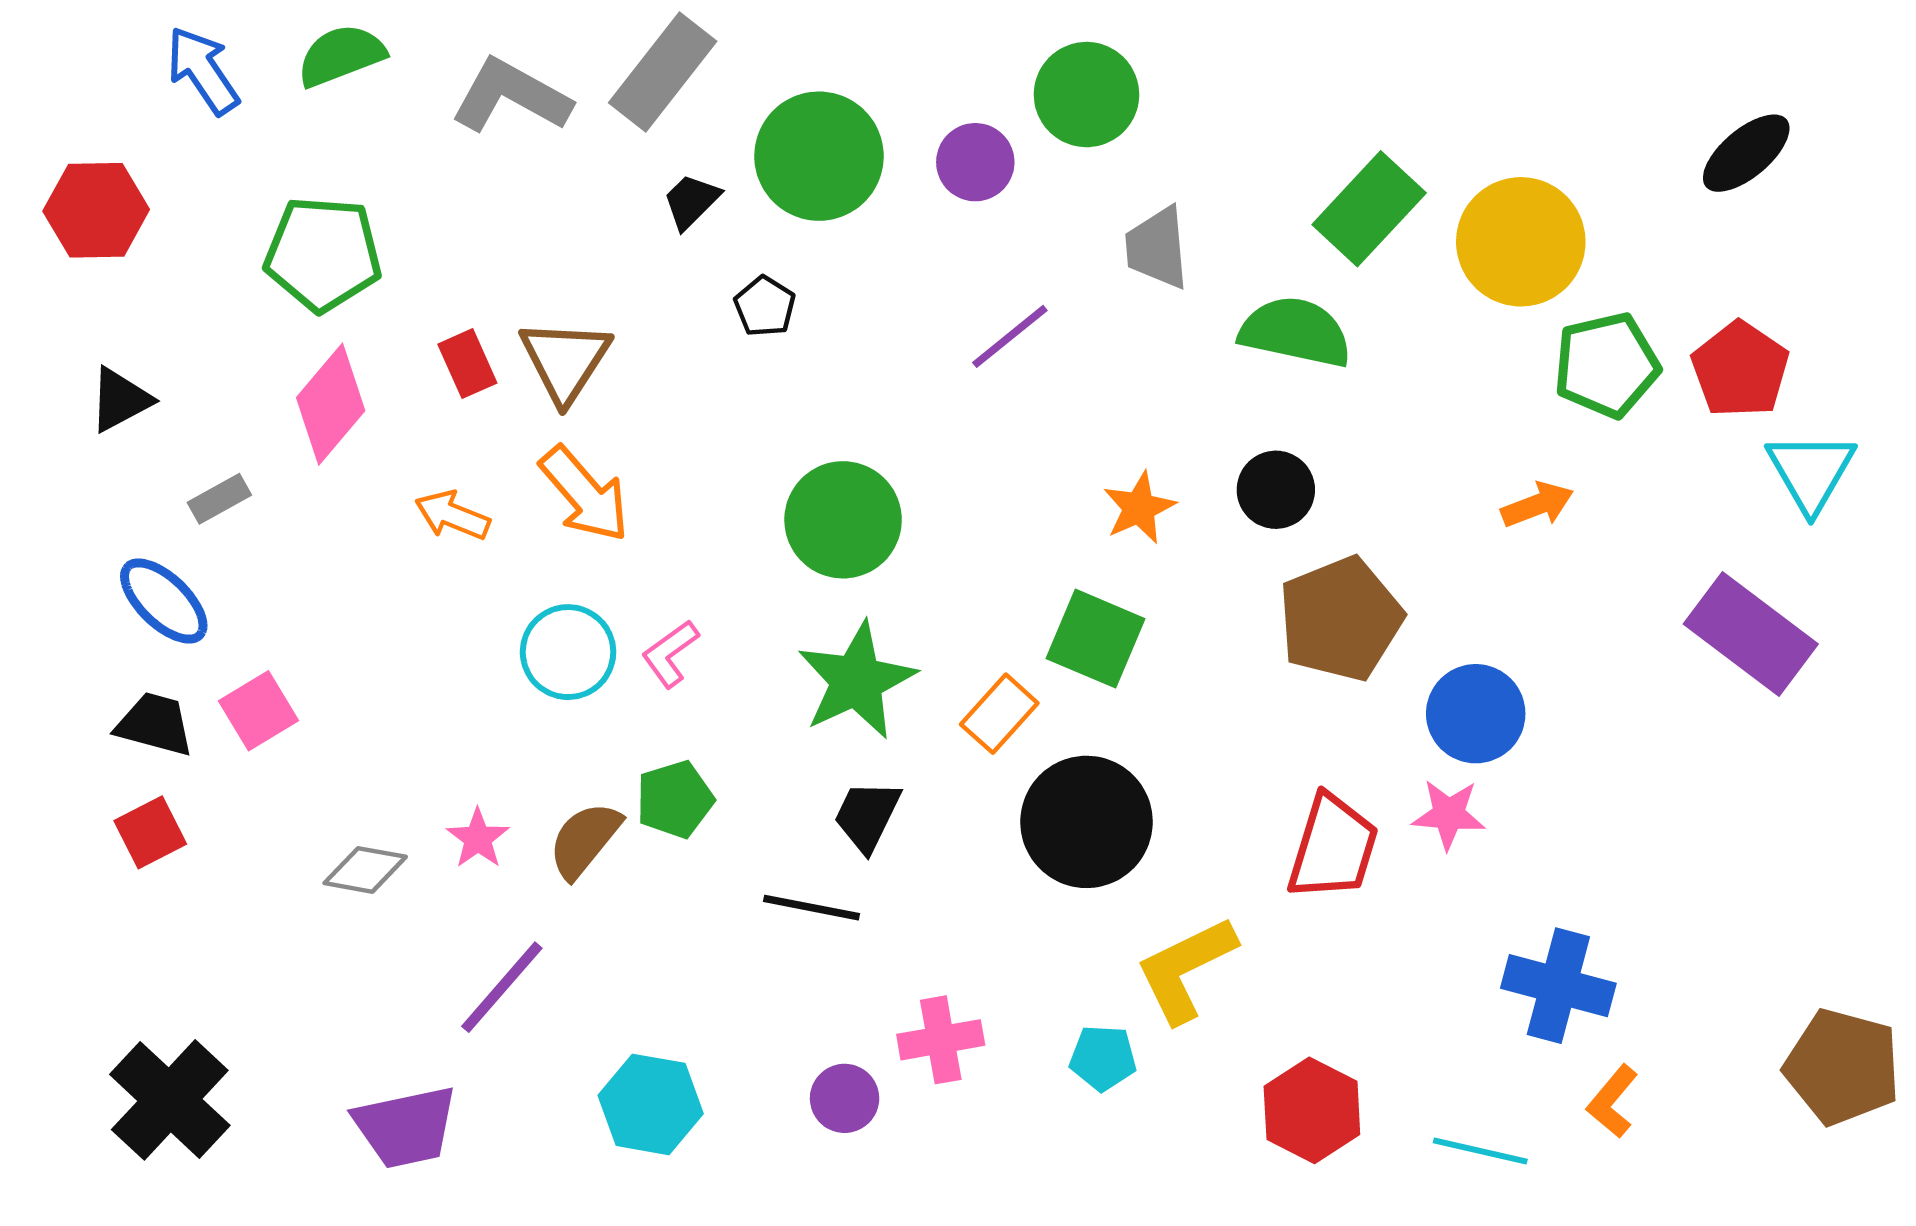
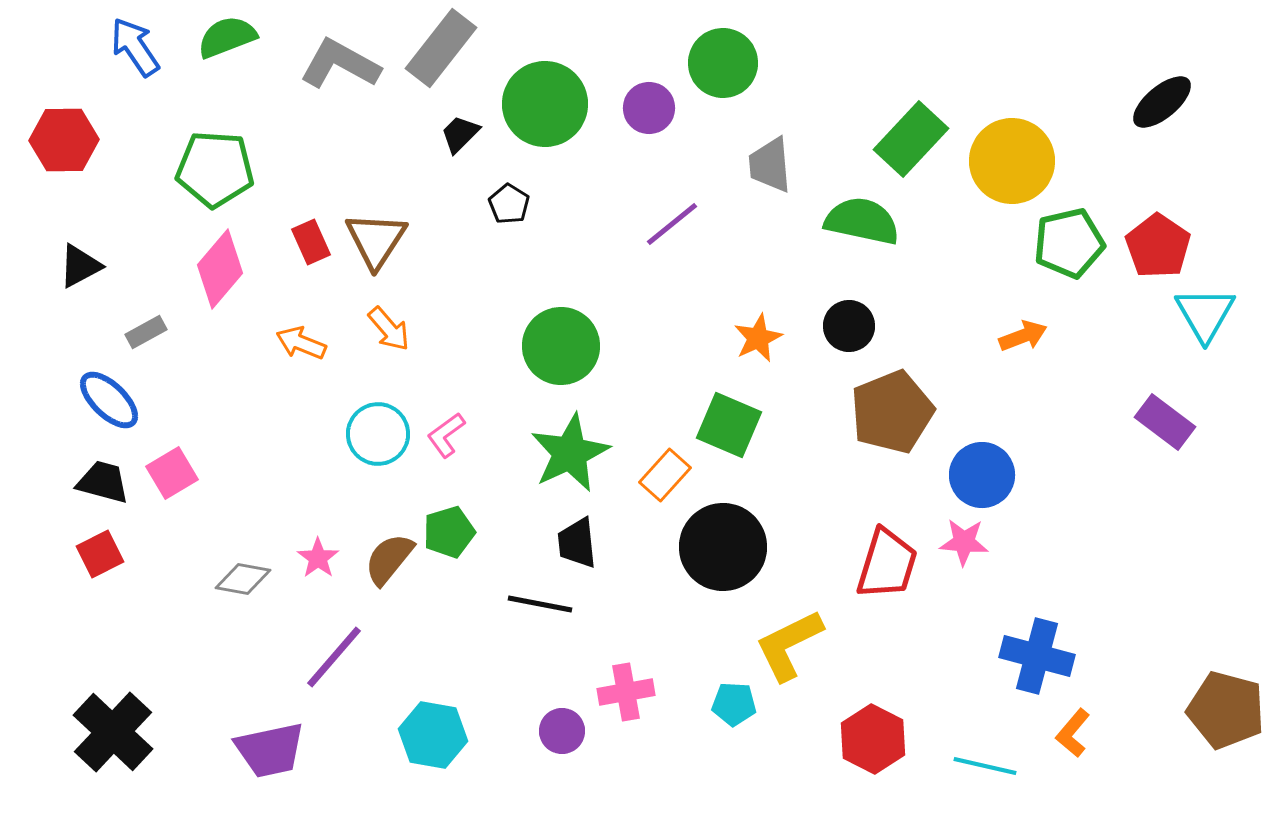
orange arrow: (585, 494) -> (389, 329), size x0.7
purple rectangle: (1751, 634) -> (1165, 422), size x0.7
black trapezoid: (867, 816) -> (577, 543), turned -32

